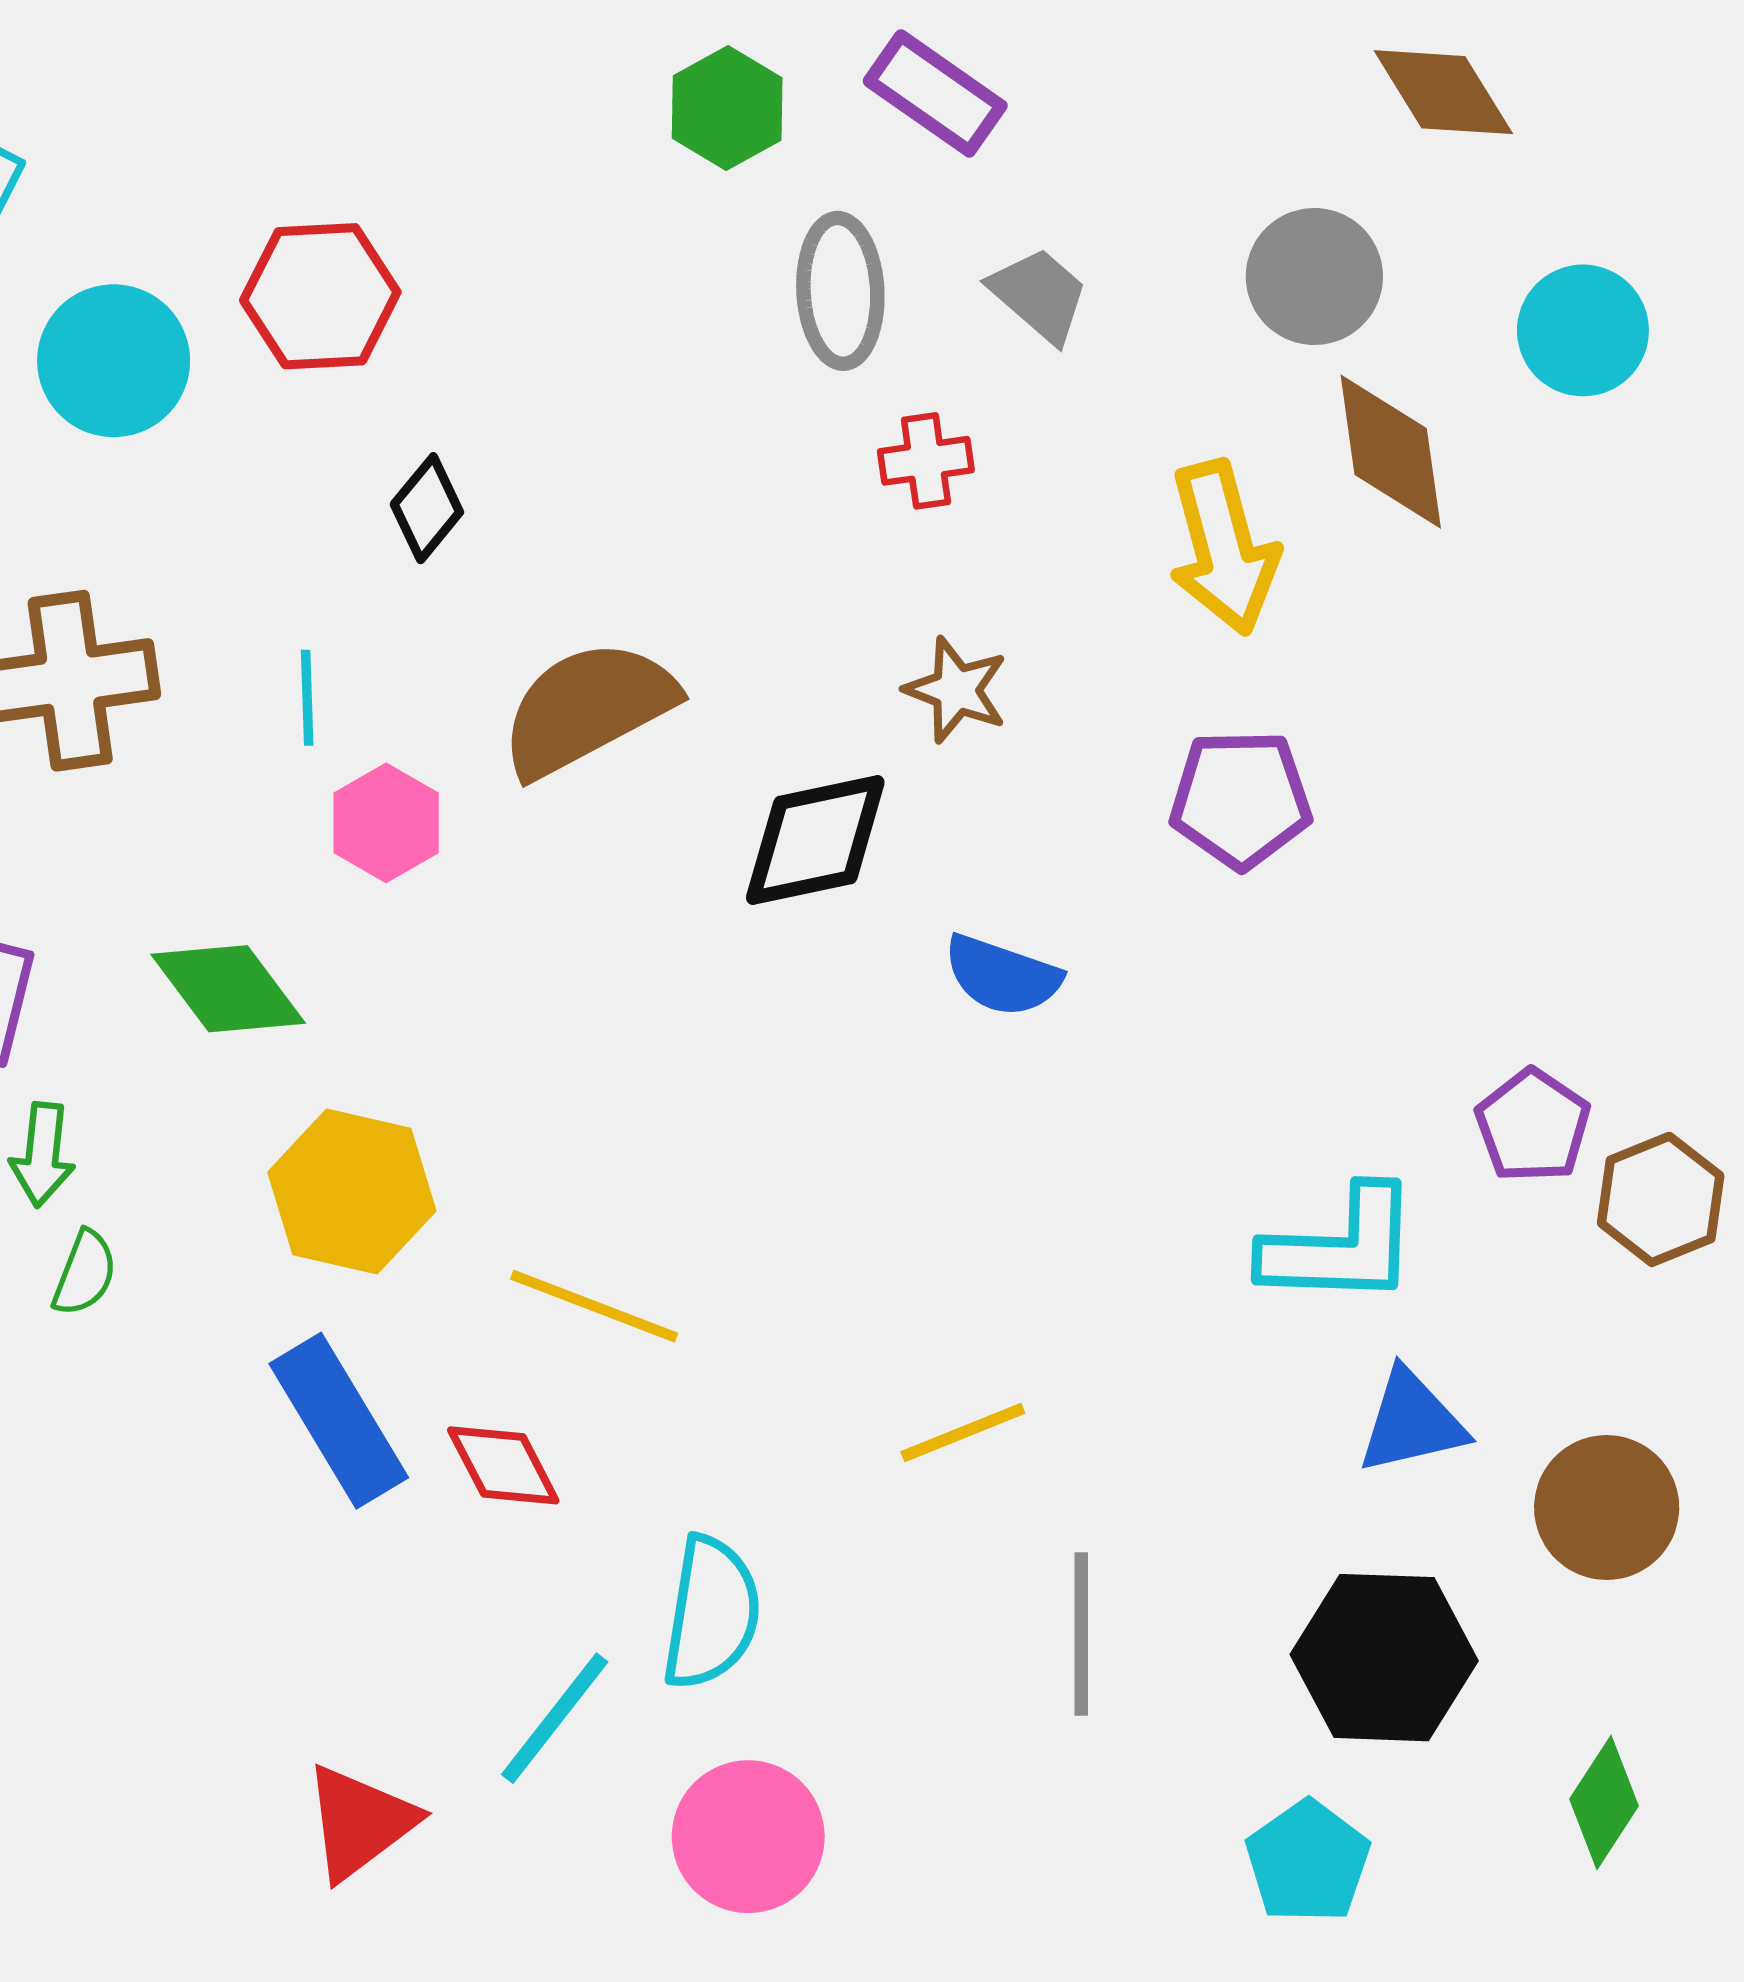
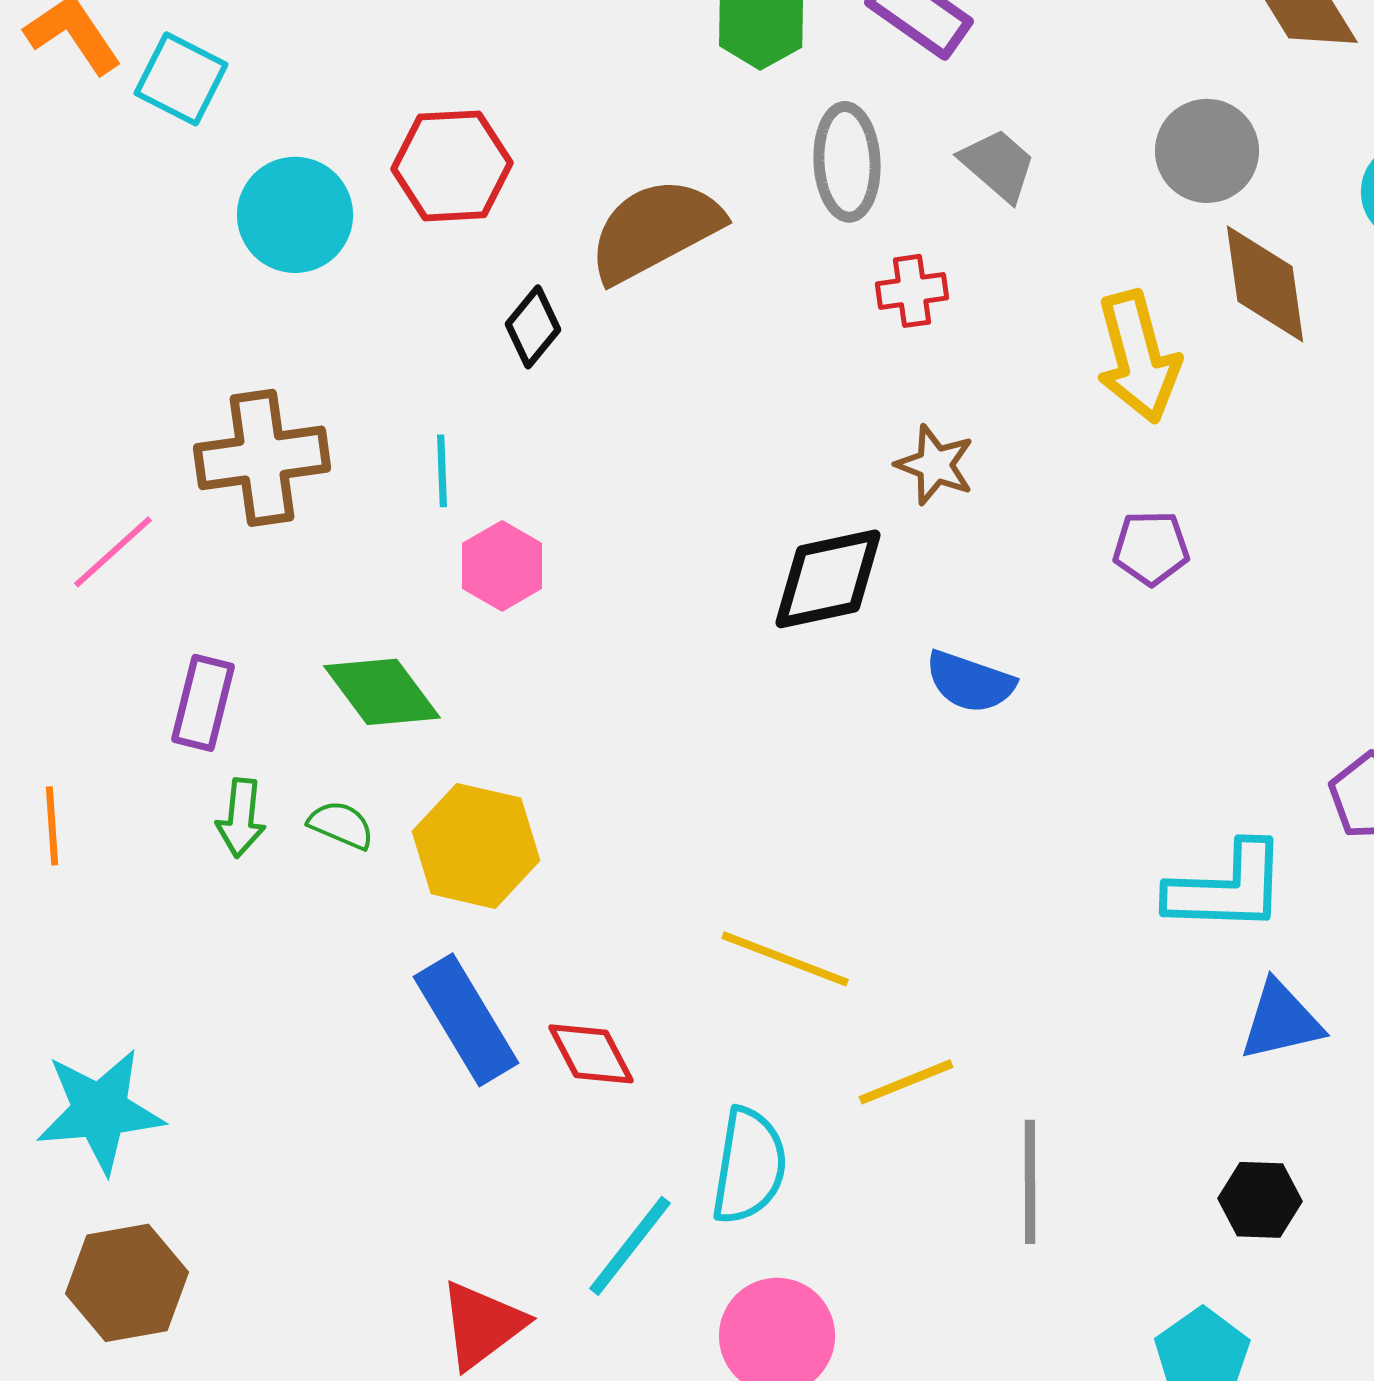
brown semicircle: (588, 708) -> (655, 230), moved
purple pentagon: (1241, 799) -> (1151, 548), size x0.7
green semicircle: (85, 1273) -> (341, 825), moved, turned -88
yellow line: (594, 1306) -> (785, 959), moved
yellow line: (963, 1432) -> (906, 1082), moved
black hexagon: (1384, 1658) -> (1260, 1200), size x0.6

